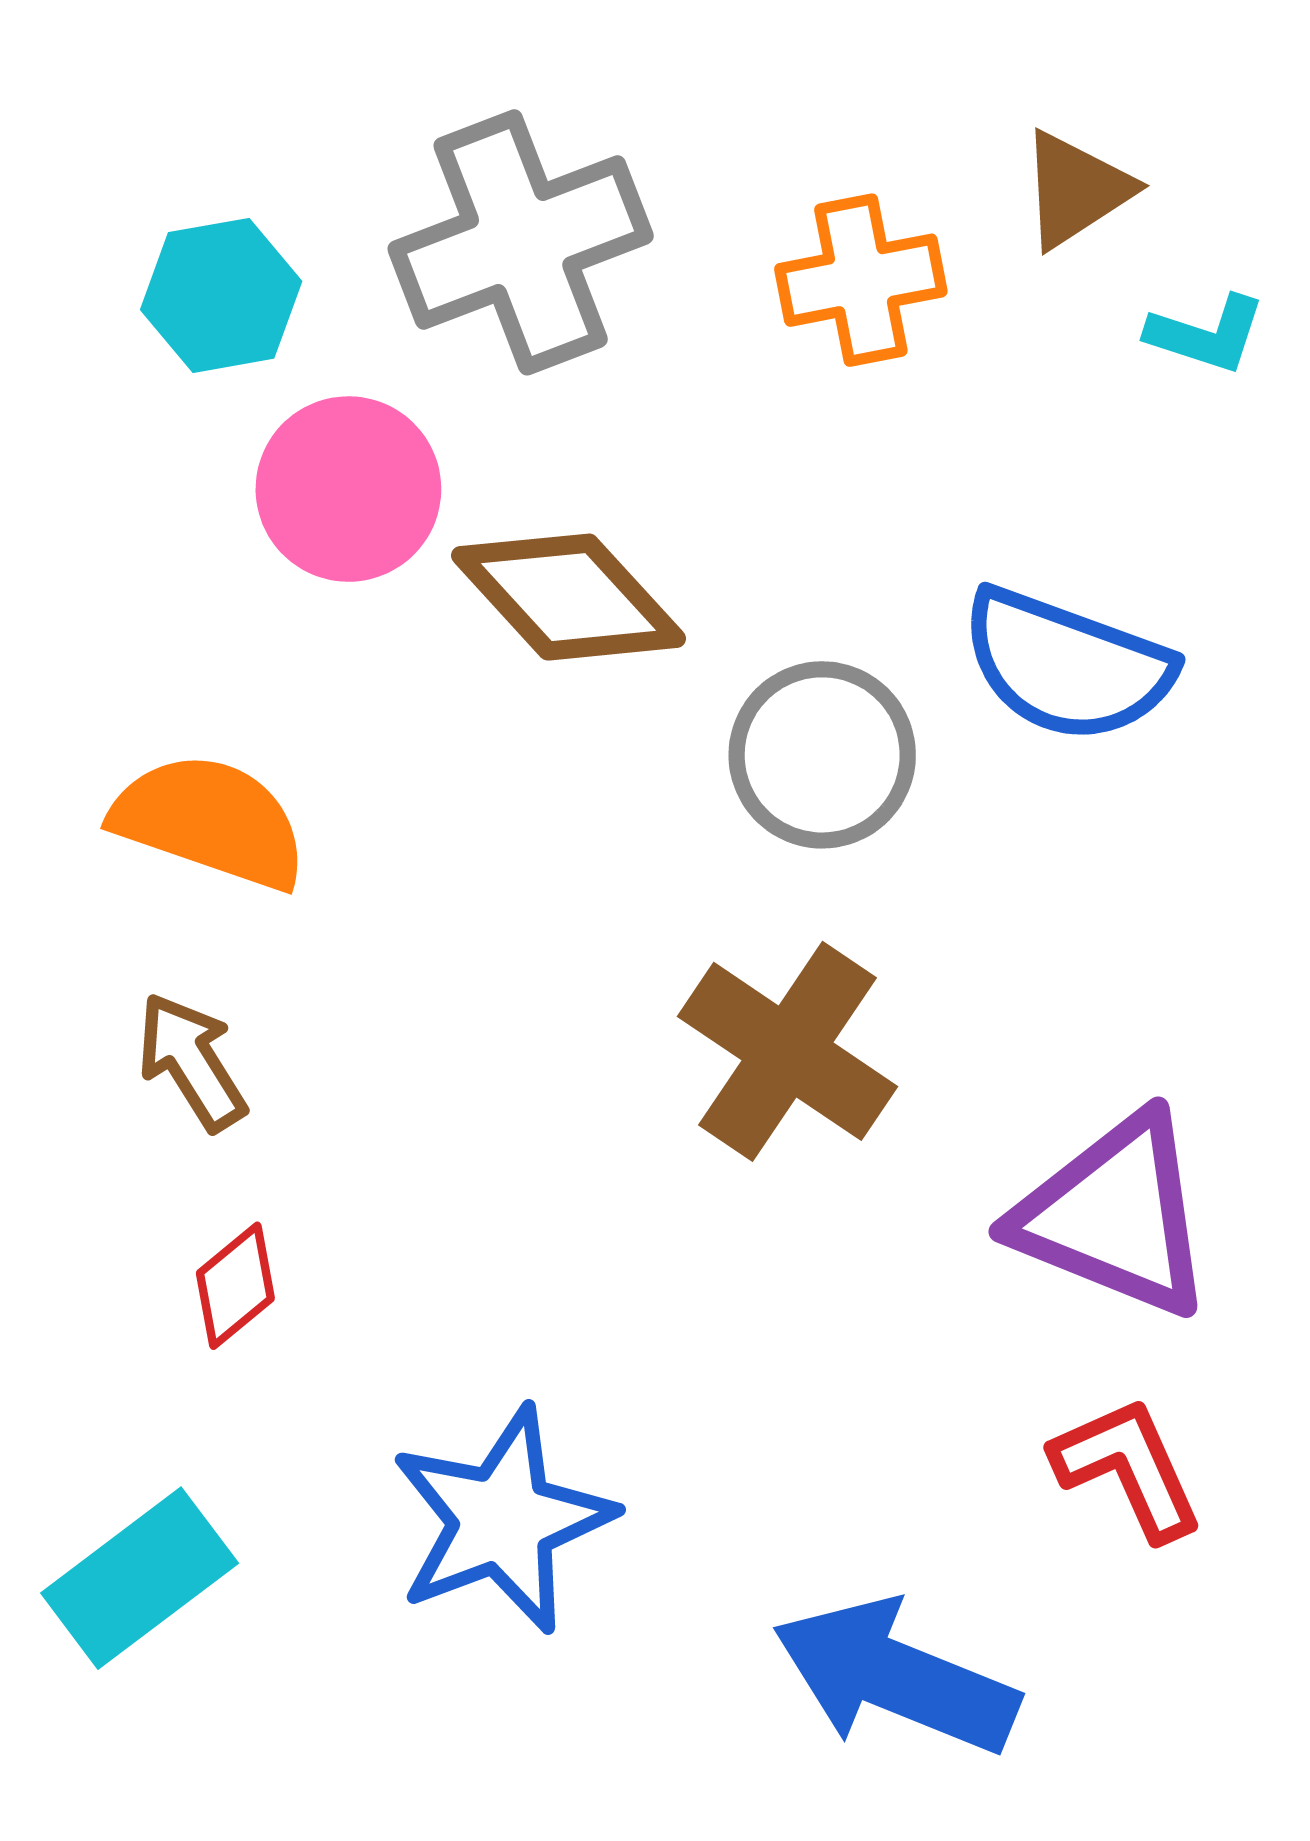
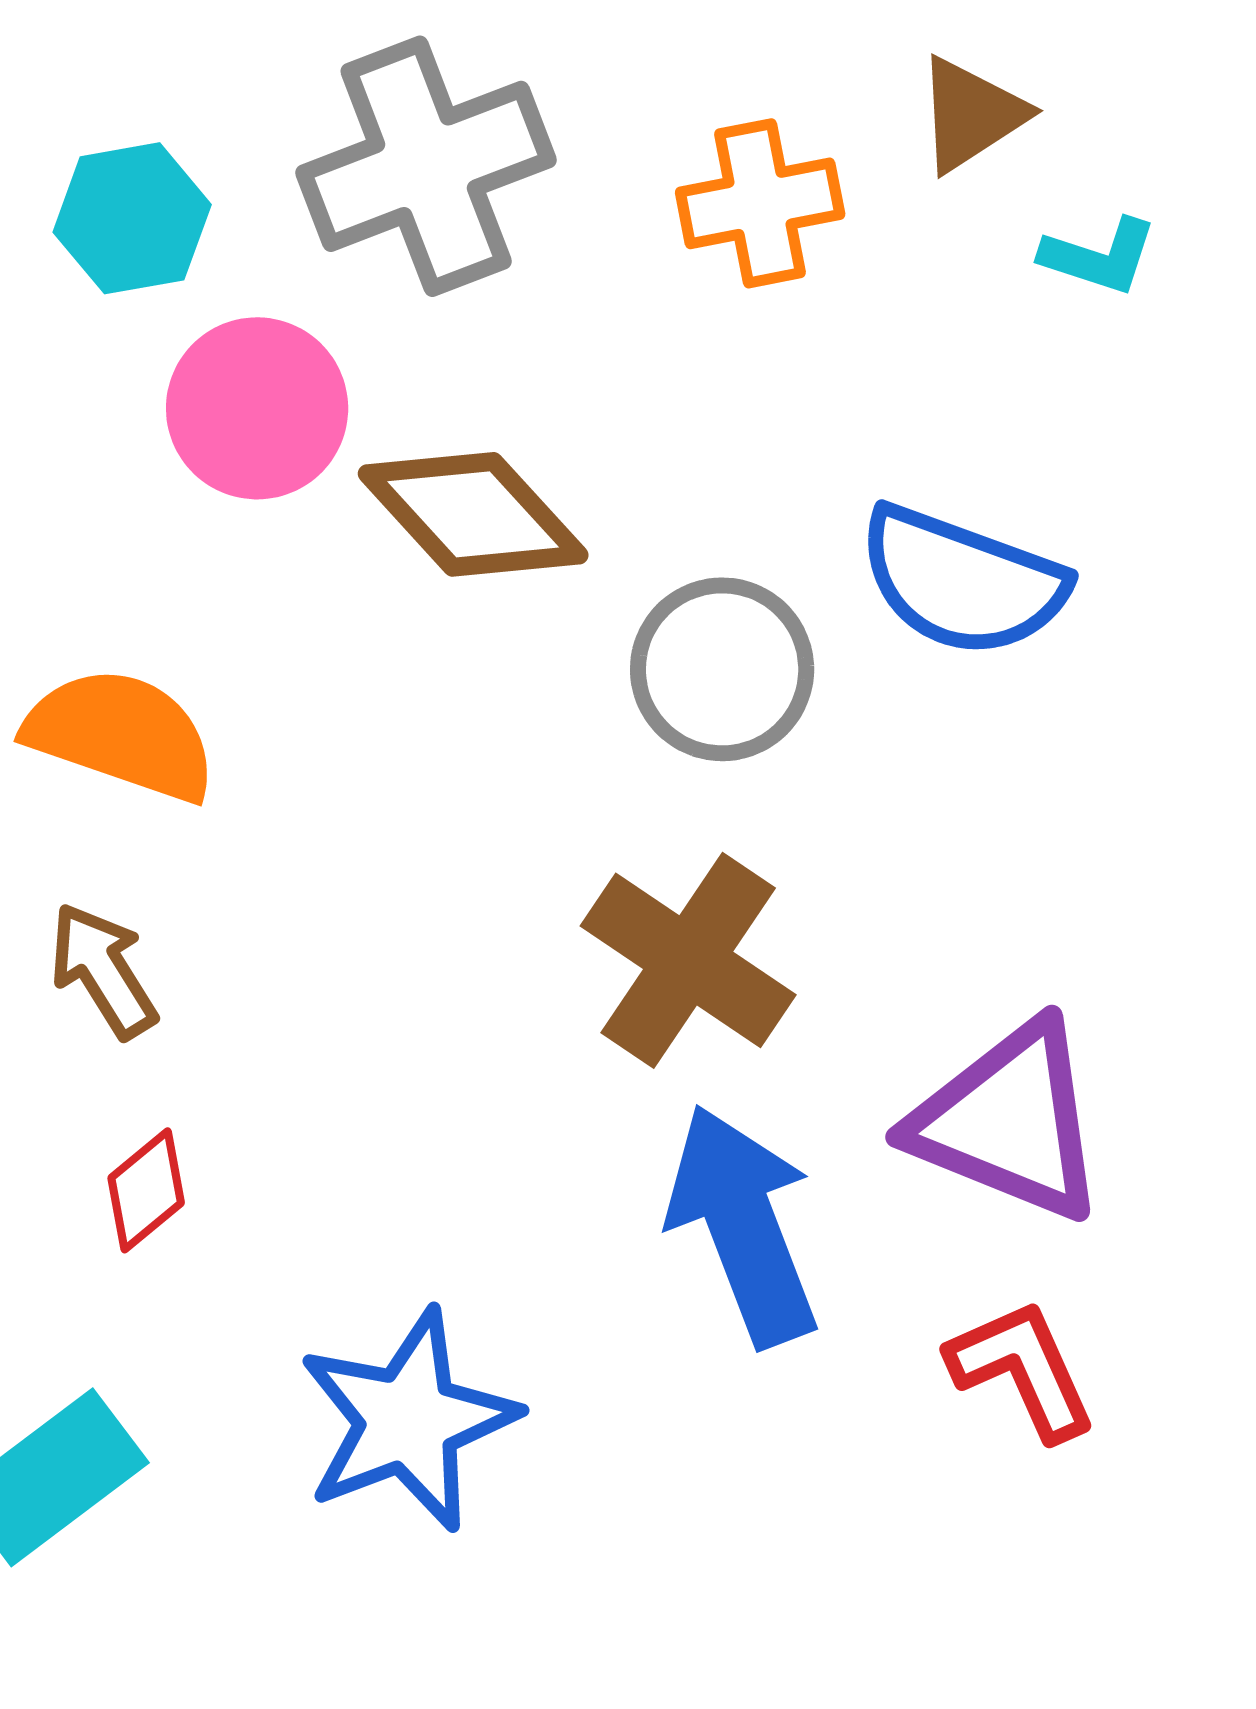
blue arrow: (896, 1677) -> (743, 1225), moved, turned 47

